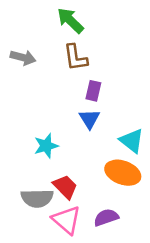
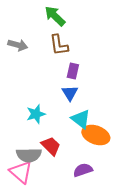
cyan triangle: (132, 141) -> (81, 119), moved
pink triangle: (67, 220) -> (21, 172), moved

